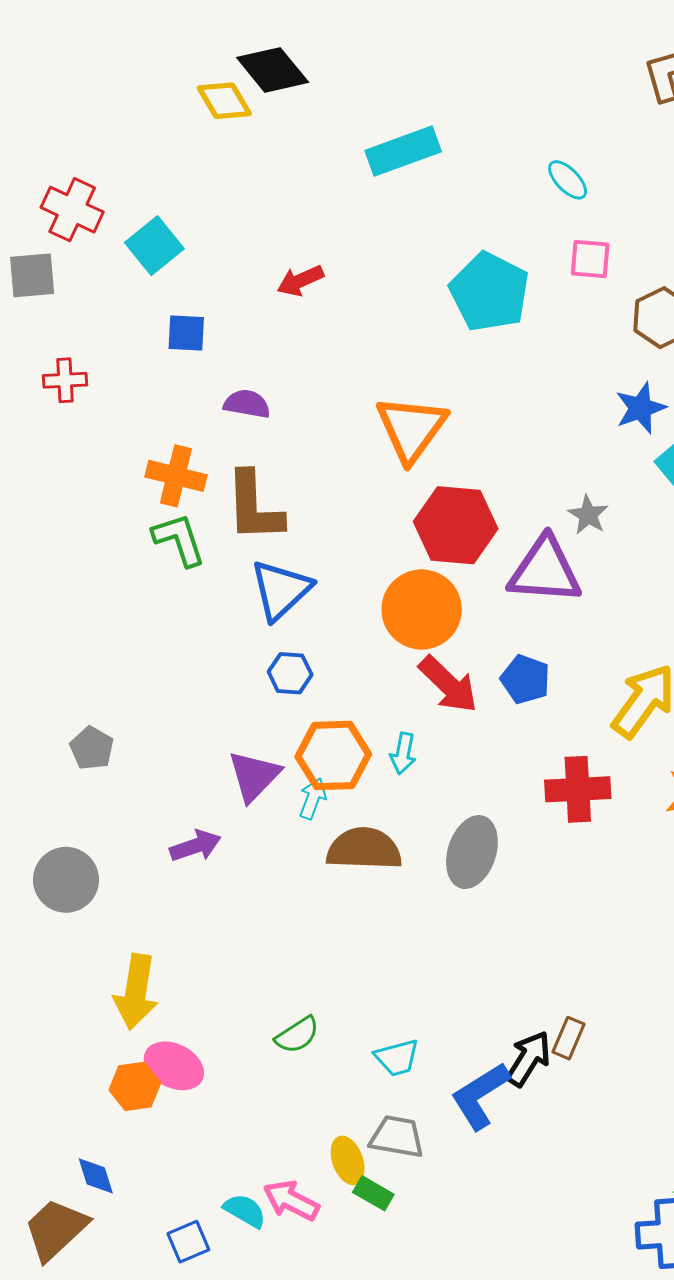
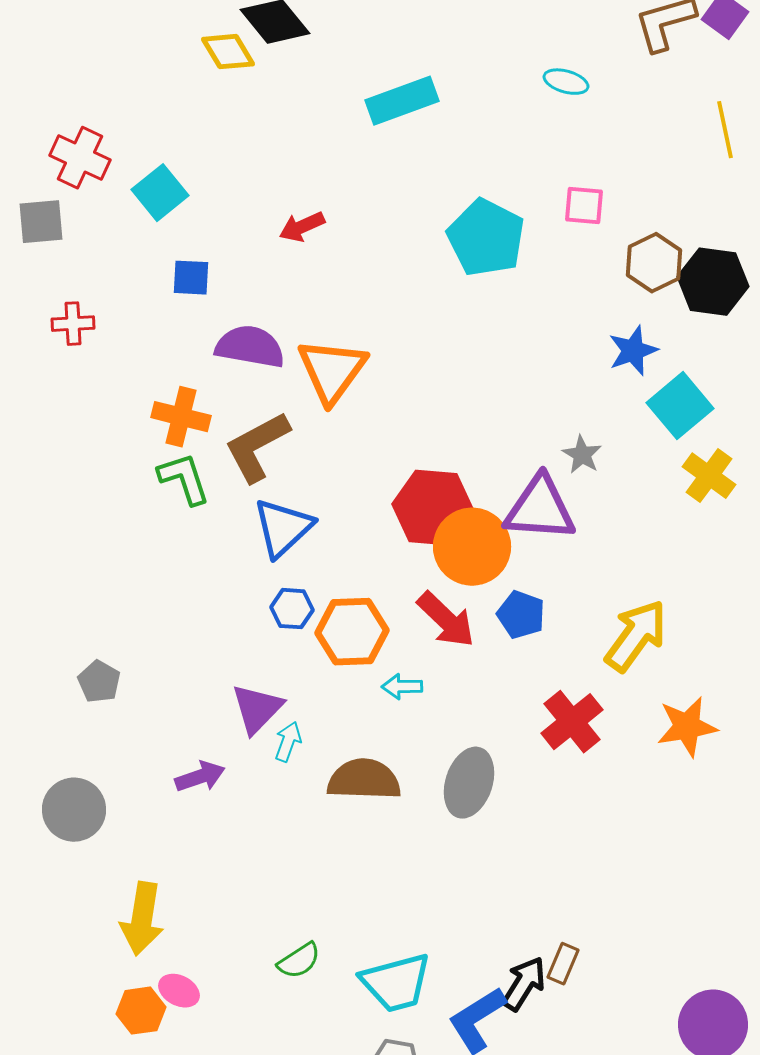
cyan ellipse: (568, 180) -> (566, 82), moved, turned -30
purple semicircle: (247, 404) -> (250, 347), size x1.5
orange triangle: (411, 429) -> (332, 371), moved
brown L-shape: (254, 507) -> (257, 447), turned 64
red hexagon: (456, 525) -> (433, 508), moved
orange circle: (422, 609) -> (472, 547), moved
cyan arrow: (403, 753) -> (402, 687), turned 78
orange hexagon: (333, 755) -> (352, 632), moved
red cross: (578, 789) -> (572, 722), turned -36
cyan arrow: (313, 799) -> (288, 742), moved
cyan trapezoid: (397, 1058) -> (396, 983), size x1.6
pink ellipse: (174, 1066) -> (179, 991), size x0.7

